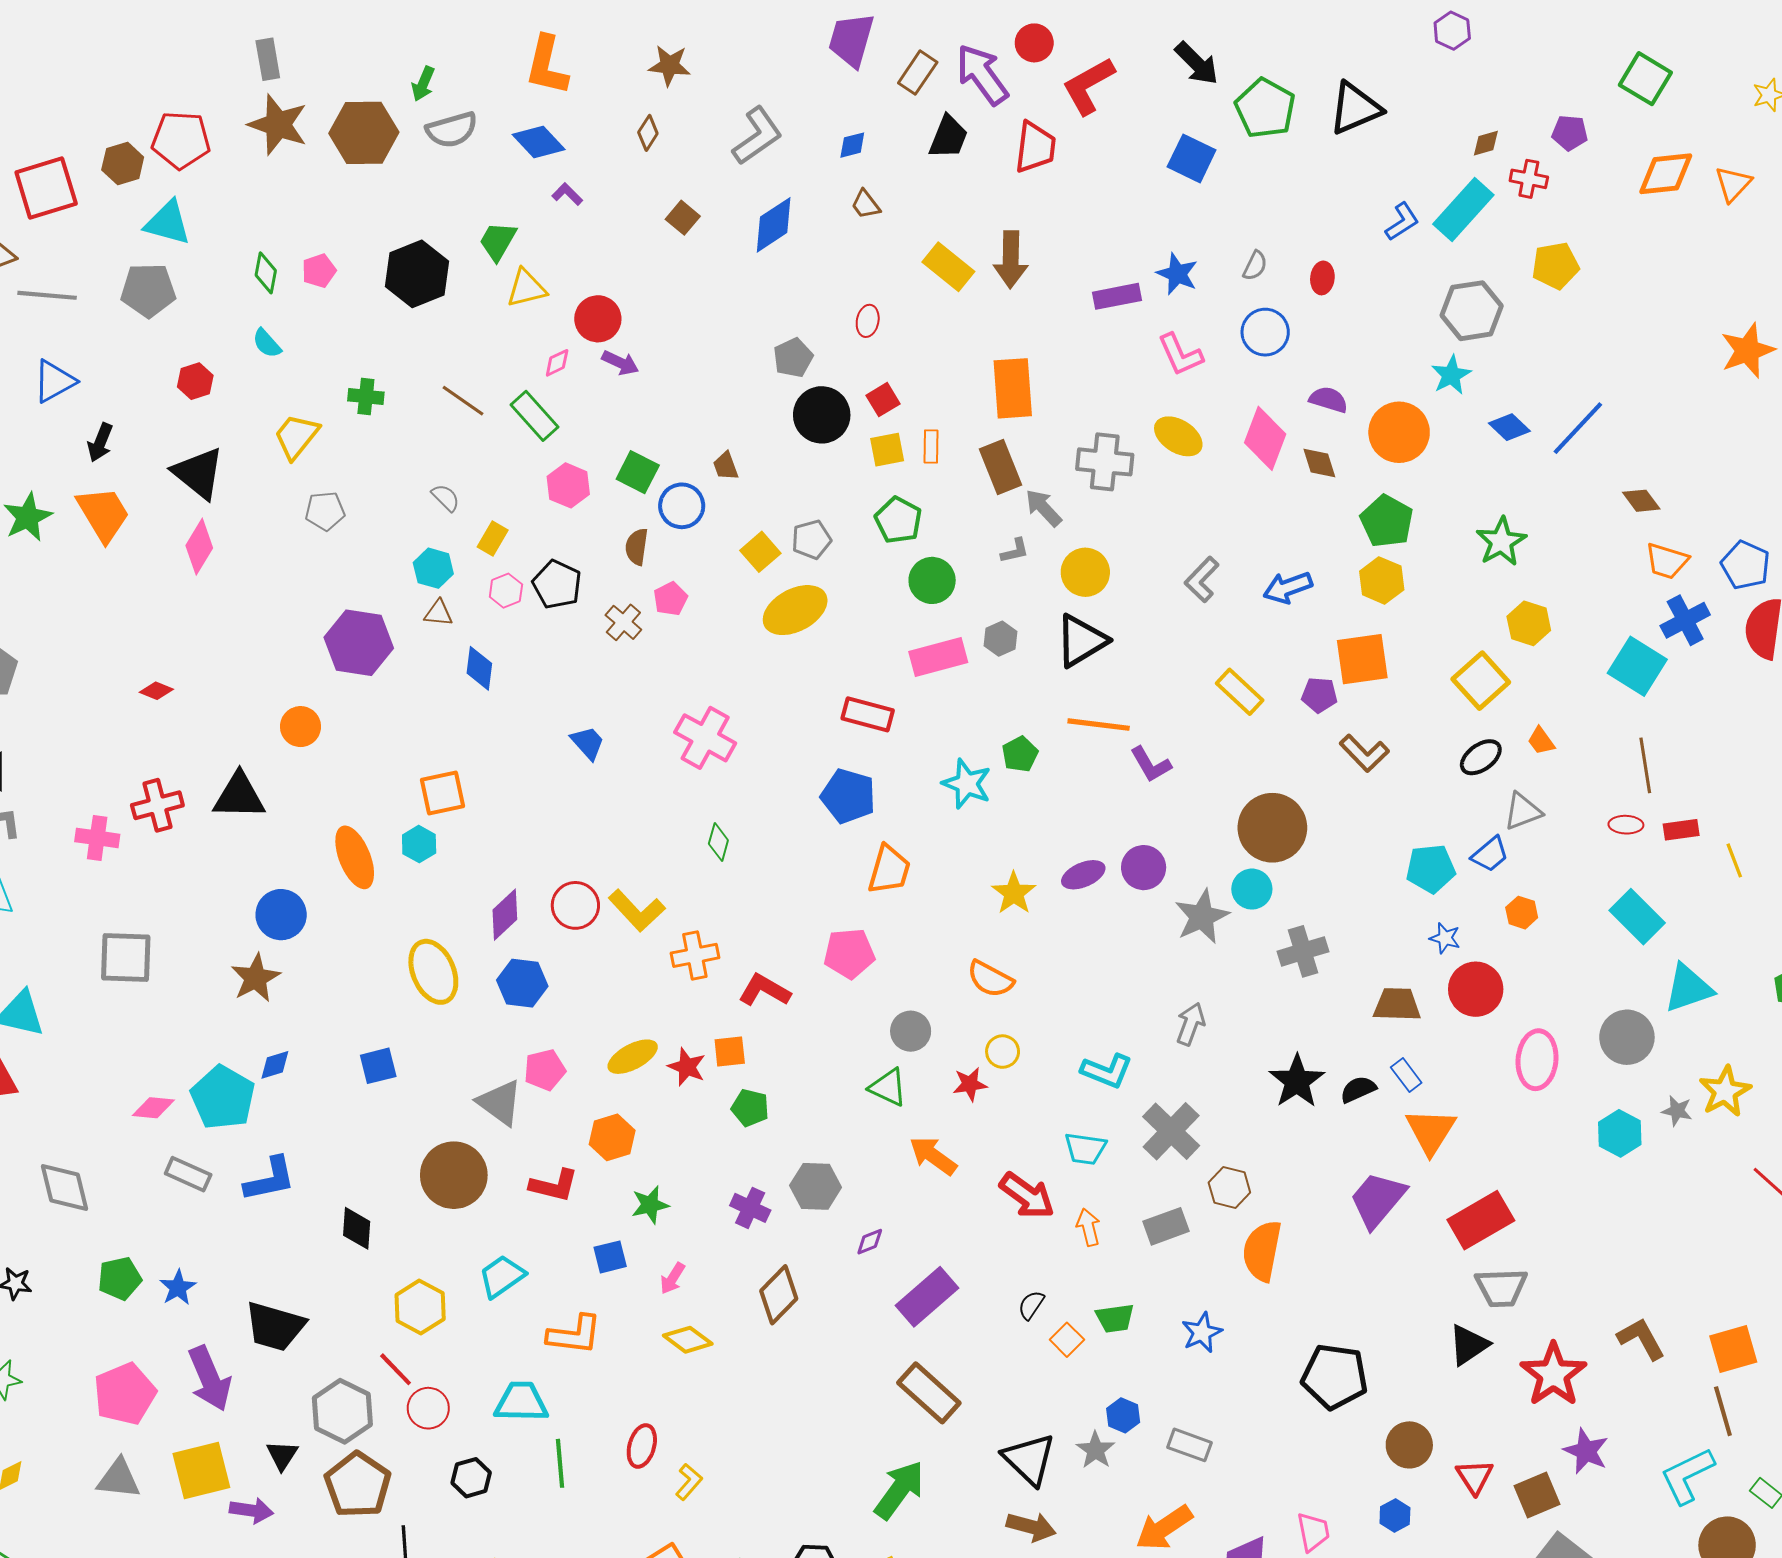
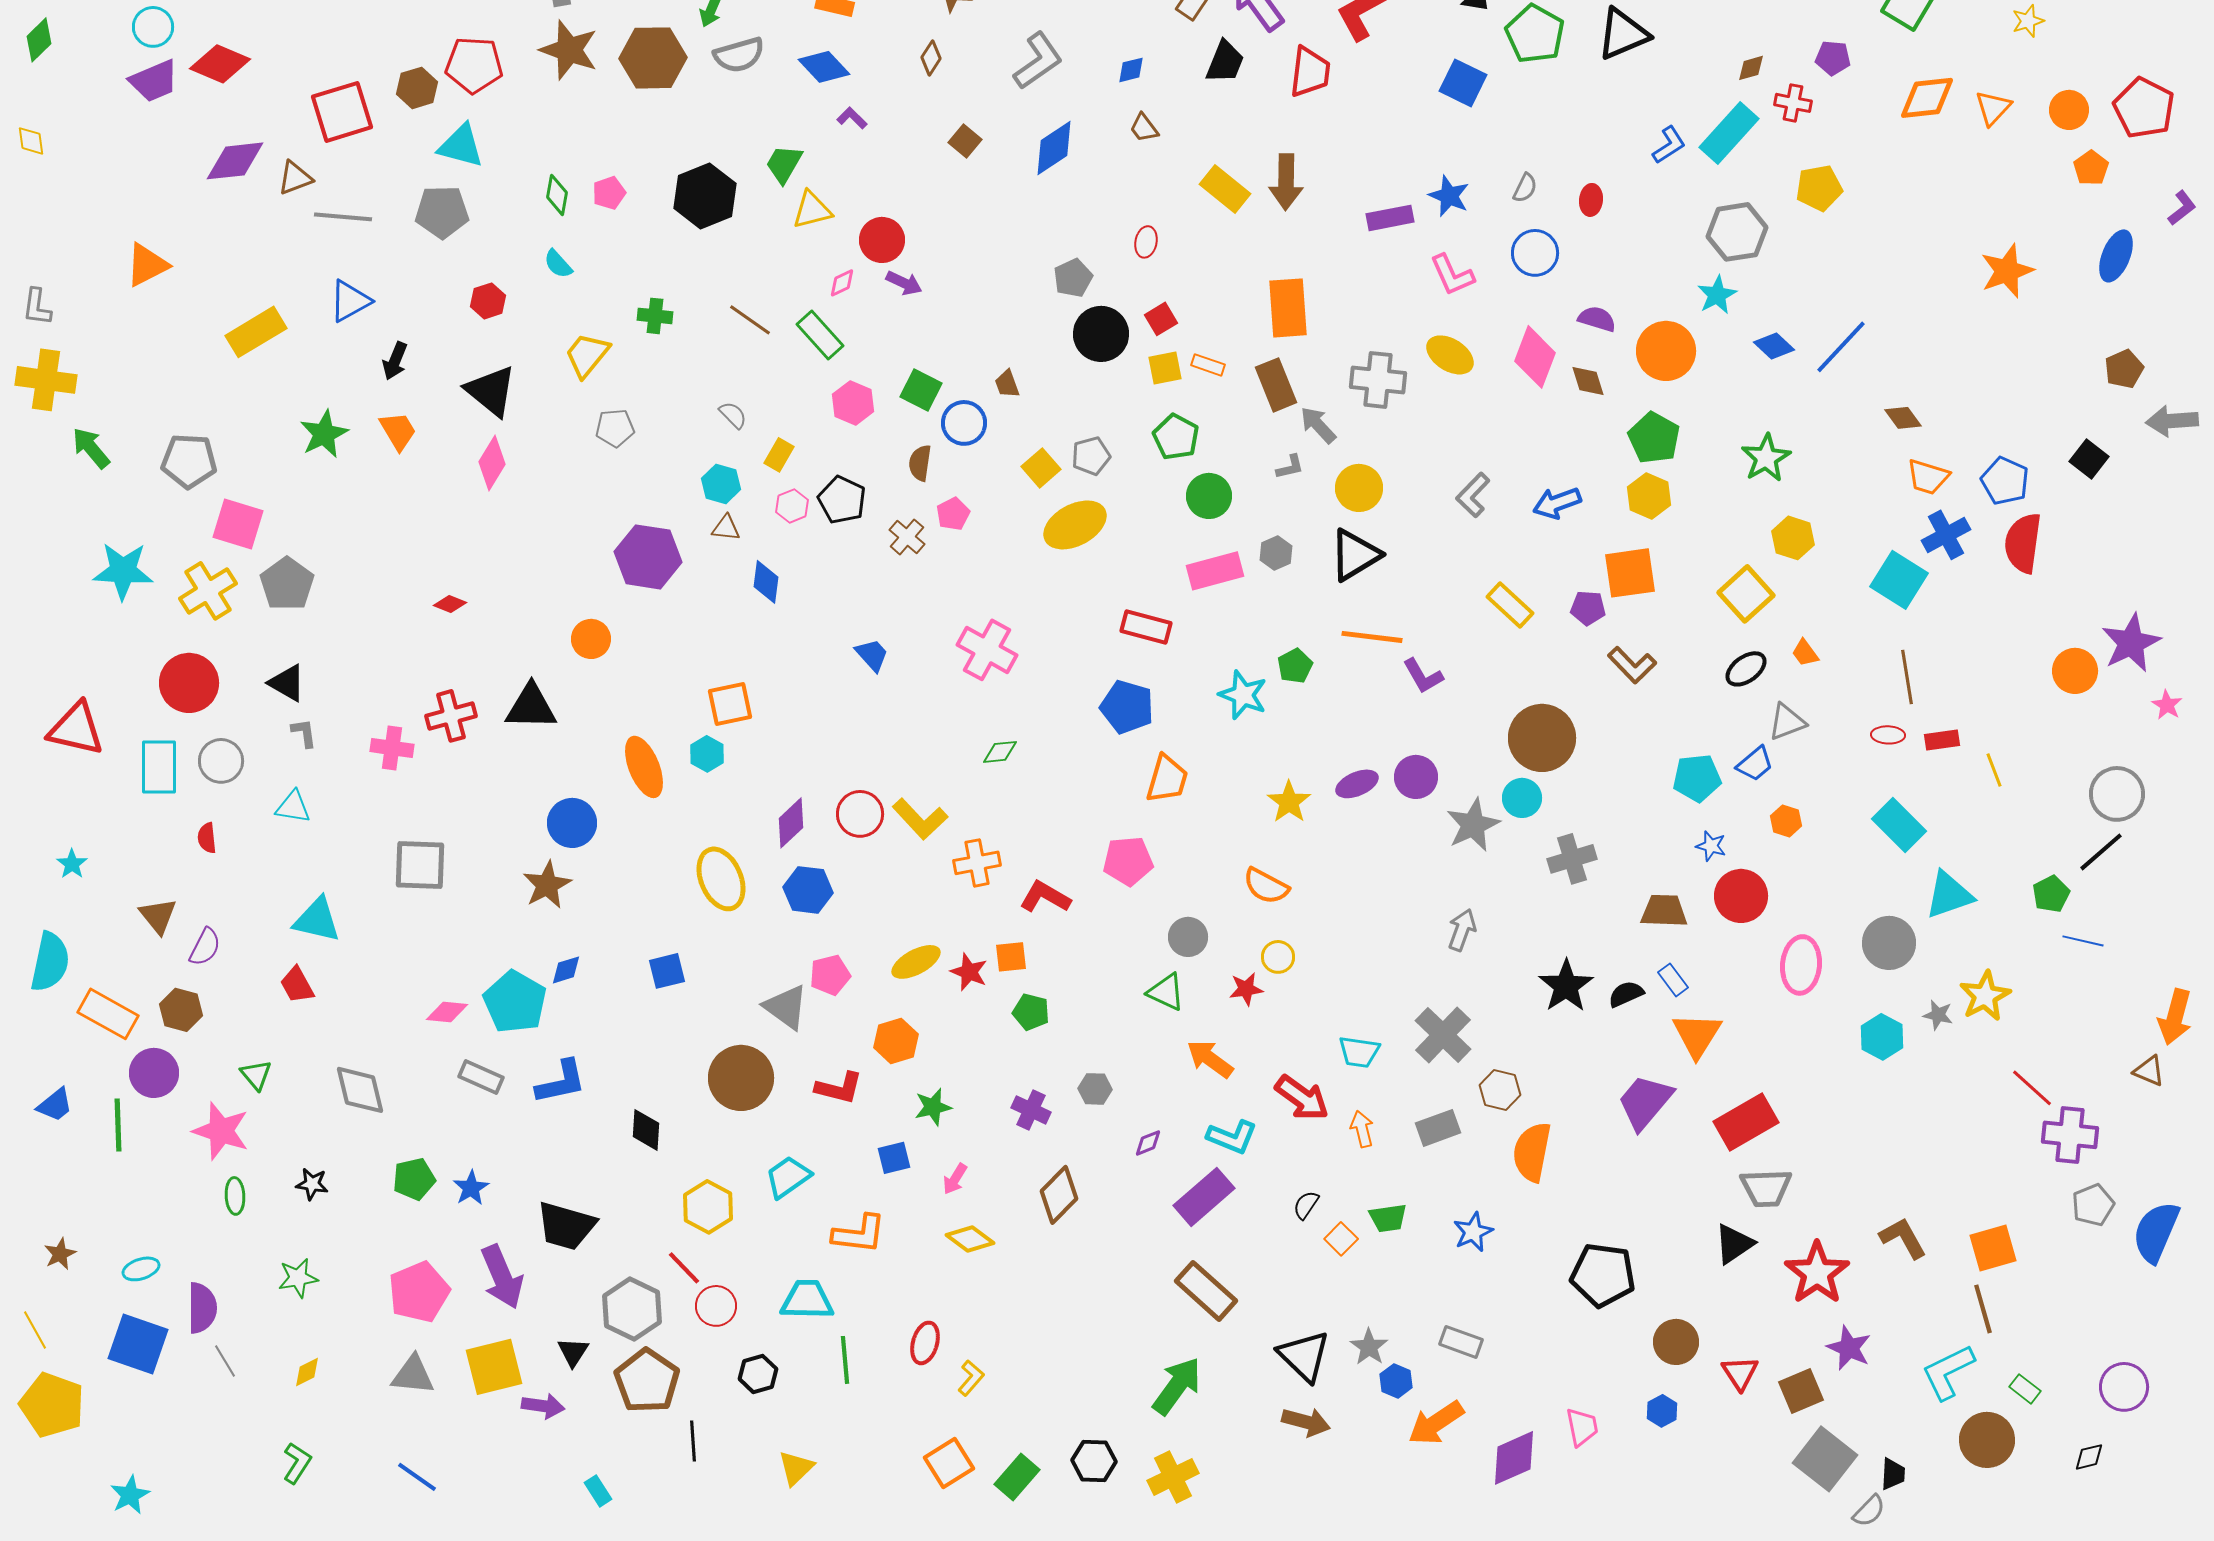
orange rectangle: (931, 447) -> (1208, 365), turned -72
orange trapezoid: (103, 514) -> (398, 431), size x0.7
green diamond: (718, 842) -> (1000, 752), turned 69
cyan L-shape: (1107, 1071) -> (1232, 1137), moved
gray hexagon: (816, 1186) -> (1095, 1089), size x0.7
blue hexagon: (1123, 1415) -> (1396, 1381), moved

